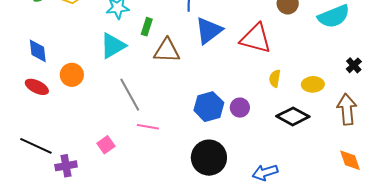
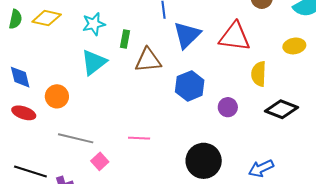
yellow semicircle: (275, 78) -> (259, 74), size x1.4
yellow ellipse: (313, 84) -> (294, 46), moved
gray line: (130, 95) -> (76, 138), moved, turned -40
blue hexagon: (209, 107) -> (190, 86), moved

